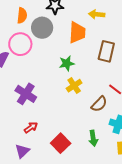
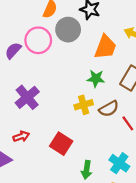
green star: (67, 63) -> (96, 78), moved
brown semicircle: (99, 104) -> (109, 109), moved
red square: (61, 143) -> (61, 144), moved, turned -30

